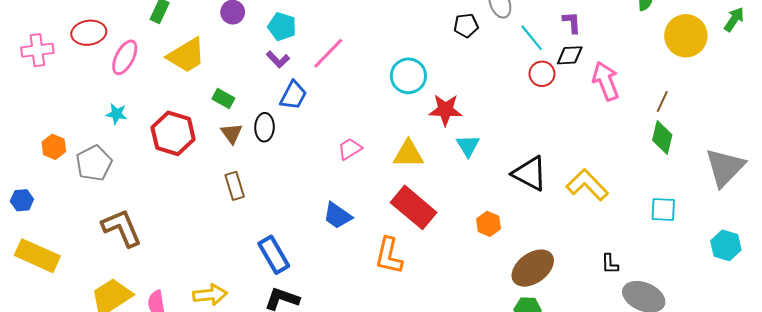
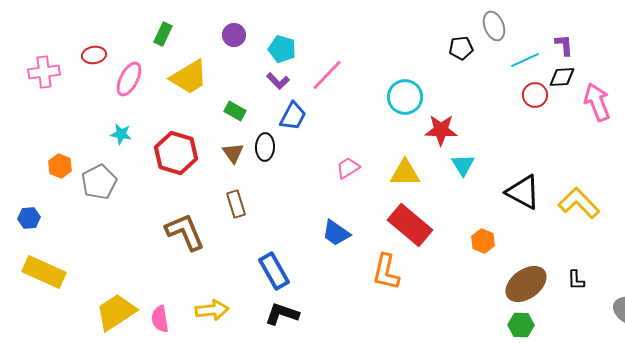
red ellipse: (89, 33) -> (94, 55), size x0.7
cyan line: (532, 38) -> (525, 60), turned -76
green rectangle: (223, 98) -> (235, 111), moved
brown L-shape: (122, 228) -> (185, 232), moved
black L-shape: (610, 264) -> (576, 280), moved

